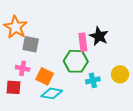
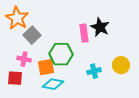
gray square: (31, 44) -> (32, 35), turned 36
green hexagon: (76, 61) -> (61, 54), moved
orange square: (45, 76) -> (46, 67), turned -36

